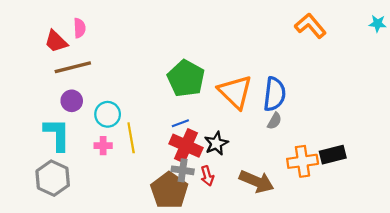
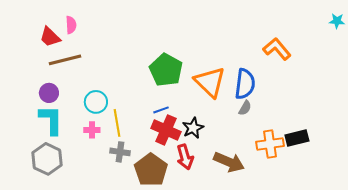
orange L-shape: (310, 26) -> (277, 49), moved
purple circle: (72, 101) -> (49, 93), moved
gray cross: (183, 170) -> (120, 152), moved
red arrow: (207, 176) -> (185, 157), size x1.4

